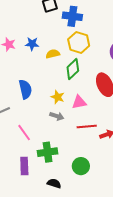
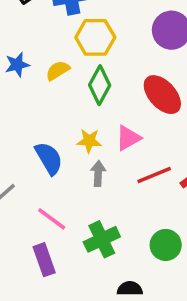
blue semicircle: (25, 89) -> (49, 158), moved
gray arrow: (57, 116) -> (98, 173), turned -88
purple rectangle: (24, 166) -> (44, 260), moved

